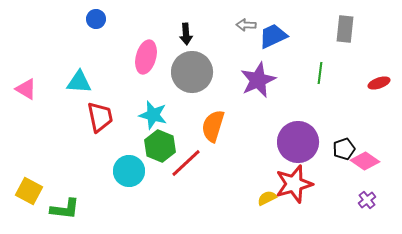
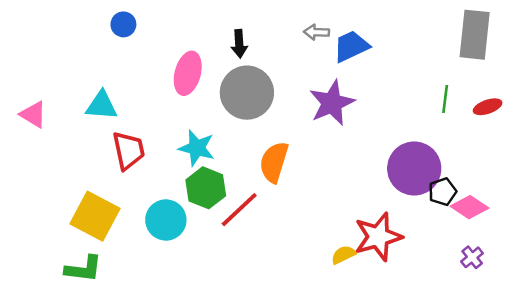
gray rectangle: (345, 29) -> (475, 35), moved, size x1.4
green line: (320, 73) -> (445, 99), moved
purple circle: (298, 142) -> (414, 169), moved
yellow square: (29, 191) -> (95, 216), moved, size x1.4

